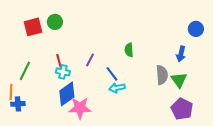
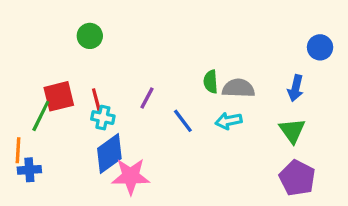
red square: (33, 27) -> (59, 96), moved
gray semicircle: (162, 75) -> (238, 88), moved, turned -84
cyan arrow: (117, 88) -> (229, 121), moved

